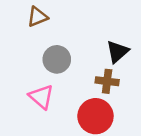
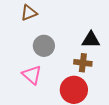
black triangle: (117, 52) -> (91, 40), turned 42

